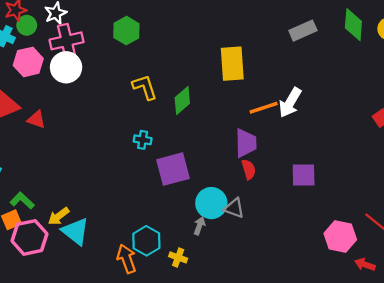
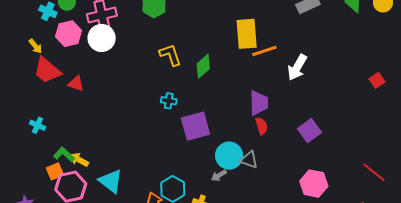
orange line: (264, 108) -> (264, 51), moved
purple square: (304, 175) -> (309, 131), turned -35
yellow arrow: (59, 216) -> (79, 160), moved, turned 66
gray arrow: (199, 226) -> (219, 175), turned -140
pink hexagon: (340, 236) -> (314, 184), moved

